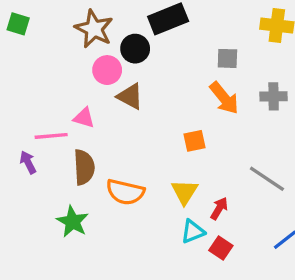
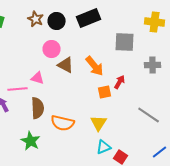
brown star: (94, 29) -> (36, 19), moved, size x0.7
black circle: (135, 49) -> (57, 21), moved
gray square: (227, 58) -> (125, 42), size x1.5
orange arrow: (224, 98) -> (95, 66), moved
red arrow: (219, 208) -> (120, 82), moved

